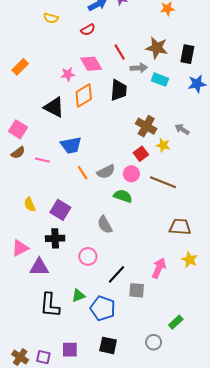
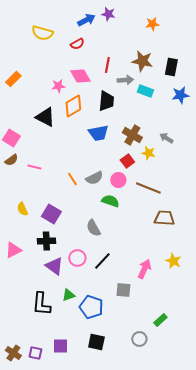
yellow semicircle: (51, 18) -> (42, 33), size x1.5
red line: (120, 52) -> (107, 65), turned 42
blue trapezoid: (71, 145) -> (98, 133), moved
brown trapezoid: (180, 227) -> (164, 218), moved
purple triangle: (39, 267) -> (54, 266), moved, turned 36
black line: (117, 274) -> (102, 261), moved

